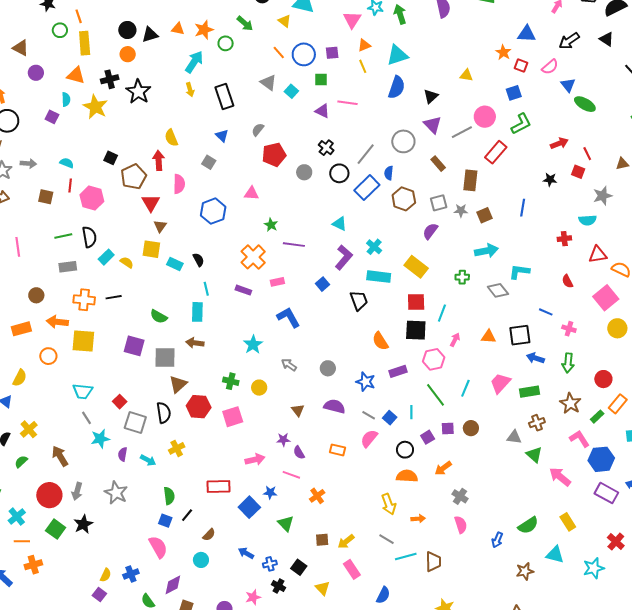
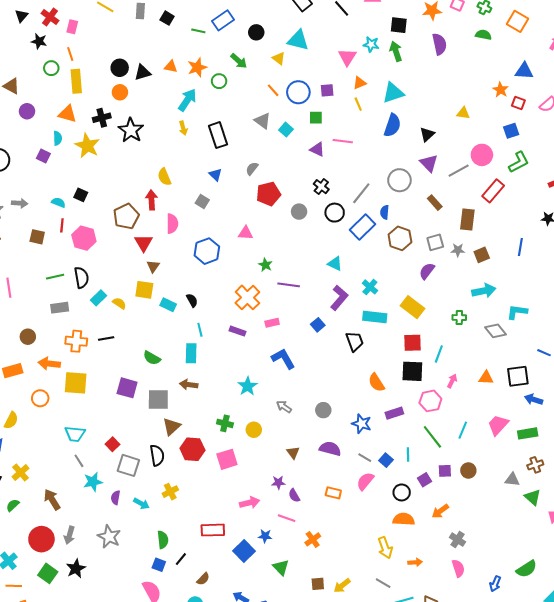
black square: (111, 158) -> (81, 195), moved

